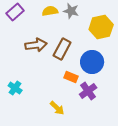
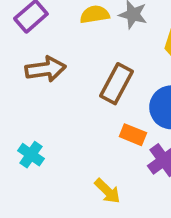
brown arrow: (36, 45) -> (46, 69), moved

